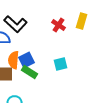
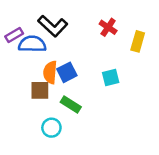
yellow rectangle: (82, 21) -> (138, 41), moved
green rectangle: (30, 72) -> (71, 104), moved

